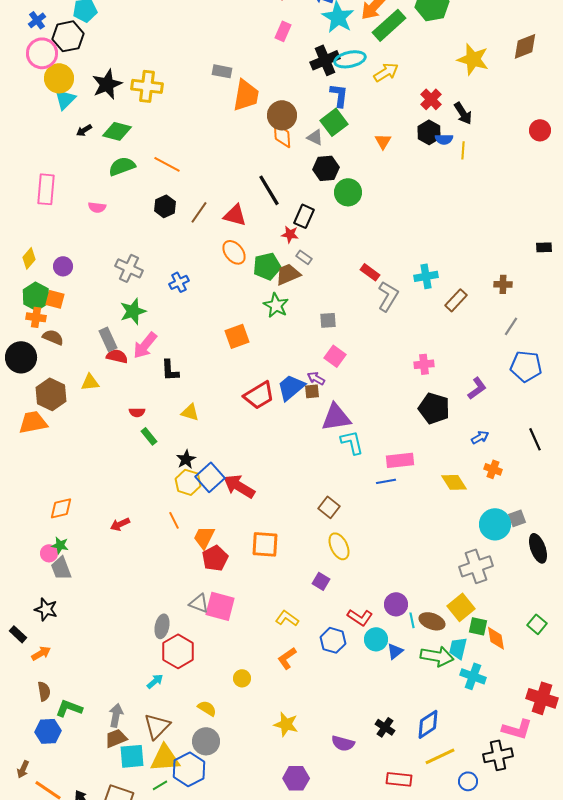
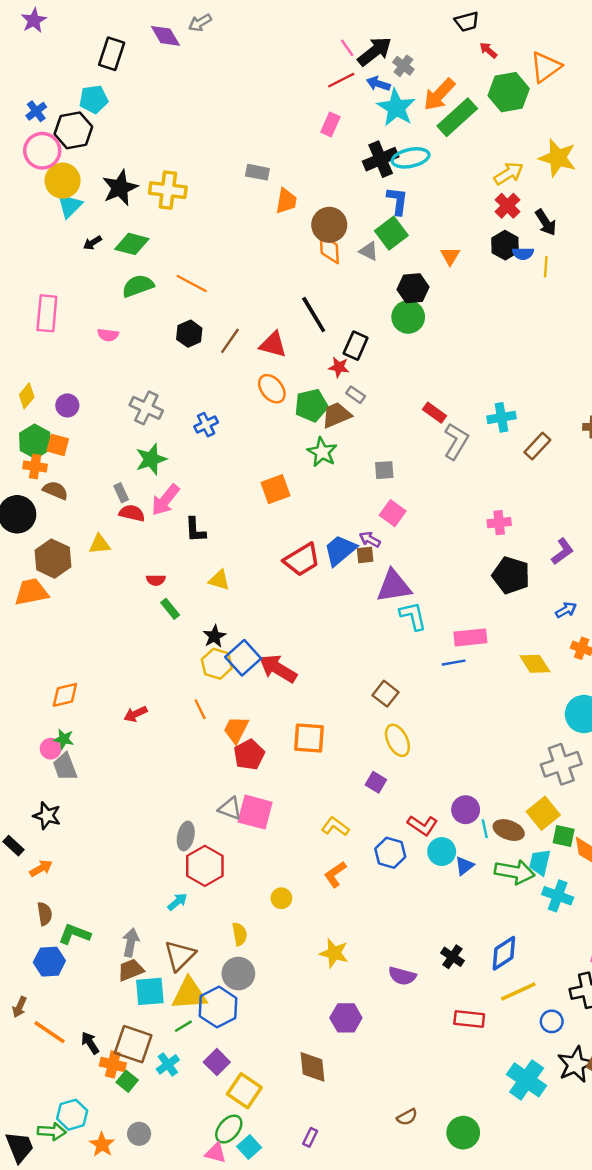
yellow arrow: (386, 72) -> (509, 173), moved
orange trapezoid: (246, 95) -> (286, 201), size x0.7
black hexagon: (326, 168) -> (413, 288), moved
gray rectangle: (108, 339) -> (121, 493), size x0.7
yellow semicircle: (207, 708) -> (240, 934), turned 48

